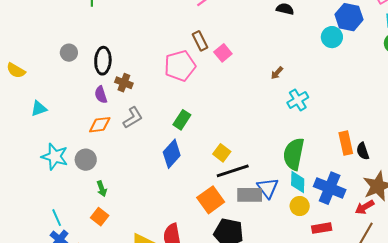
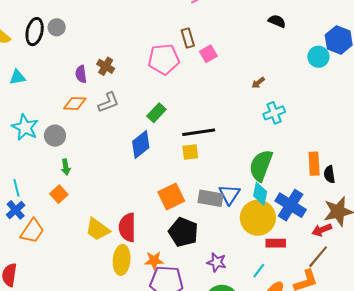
black ellipse: (103, 61) -> (35, 32), moved
yellow square: (222, 153) -> (190, 152), turned 36
black line: (233, 171) -> (199, 132), moved
yellow circle: (300, 206) -> (258, 218), size x1.8

